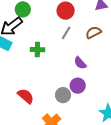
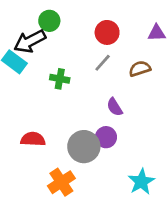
gray circle: (63, 95) -> (84, 147), size x1.5
red semicircle: (26, 96) -> (33, 139), turned -48

